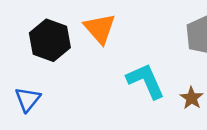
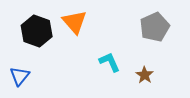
cyan L-shape: (146, 81) -> (110, 62), size x0.7

